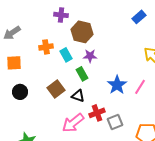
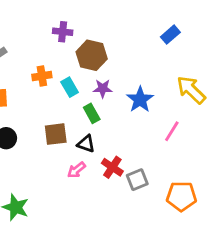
blue star: (117, 85) -> (140, 100), moved
brown square: (56, 89) -> (56, 134), turned 30
red cross: (97, 113) -> (112, 167), turned -35
pink arrow: (73, 123) -> (76, 170), moved, size x0.6

